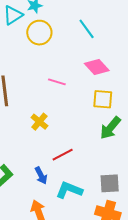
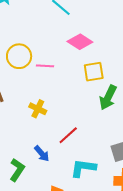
yellow circle: (39, 33) -> (19, 56), moved
blue arrow: (41, 176) -> (42, 154), moved

